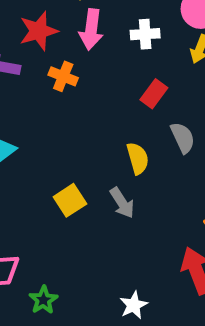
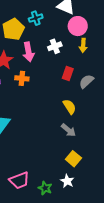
gray semicircle: (183, 138) -> (86, 81), moved, turned -91
yellow square: (70, 200) -> (73, 159), moved
white star: (134, 305) -> (67, 181), moved

